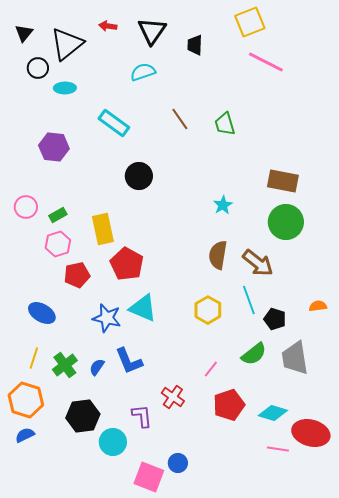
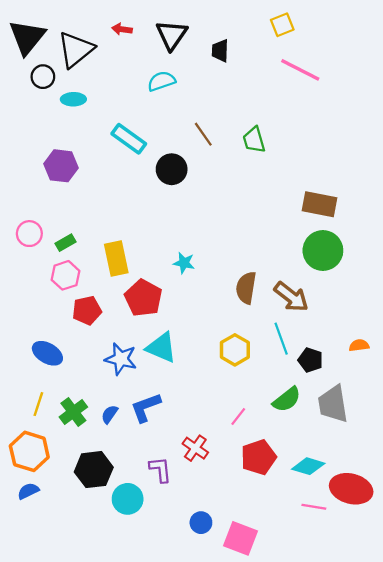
yellow square: (250, 22) -> (282, 25), size x0.7
black triangle: (24, 33) -> (27, 37), size x1.8
black circle: (139, 176) -> (172, 169), moved
cyan star: (223, 205) -> (184, 263), moved, turned -30
blue L-shape: (129, 361) -> (146, 407), turned 92
pink square: (149, 477) -> (240, 538), moved

